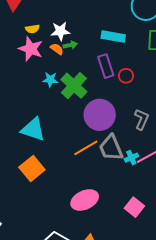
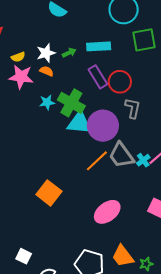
green arrow: (70, 45) -> (69, 53), moved
red circle: (126, 76) -> (120, 82), size x1.5
gray L-shape: (142, 119) -> (133, 108), moved
cyan triangle: (33, 129) -> (79, 123), moved

